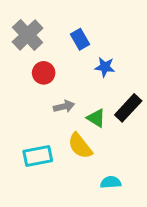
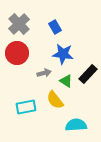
blue star: (105, 67) -> (63, 54), moved, size x1.5
red circle: (44, 73) -> (17, 53), moved, size x1.5
cyan semicircle: (111, 182) -> (76, 125), size x1.5

